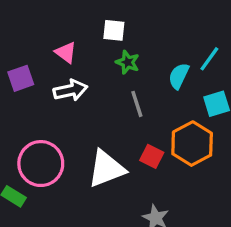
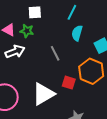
cyan line: (209, 59) -> (72, 12), moved
green star: (128, 62) -> (27, 31), moved

